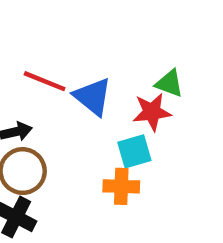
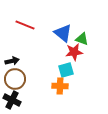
red line: (45, 81) -> (25, 25), moved
blue triangle: (93, 97) -> (63, 33), moved

